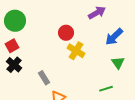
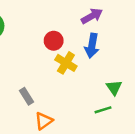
blue arrow: (114, 37) -> (92, 46), moved, turned -36
green triangle: (118, 63) -> (114, 88), moved

